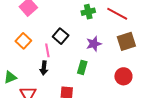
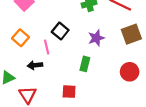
black arrow: (44, 68) -> (35, 65), moved, turned 80

